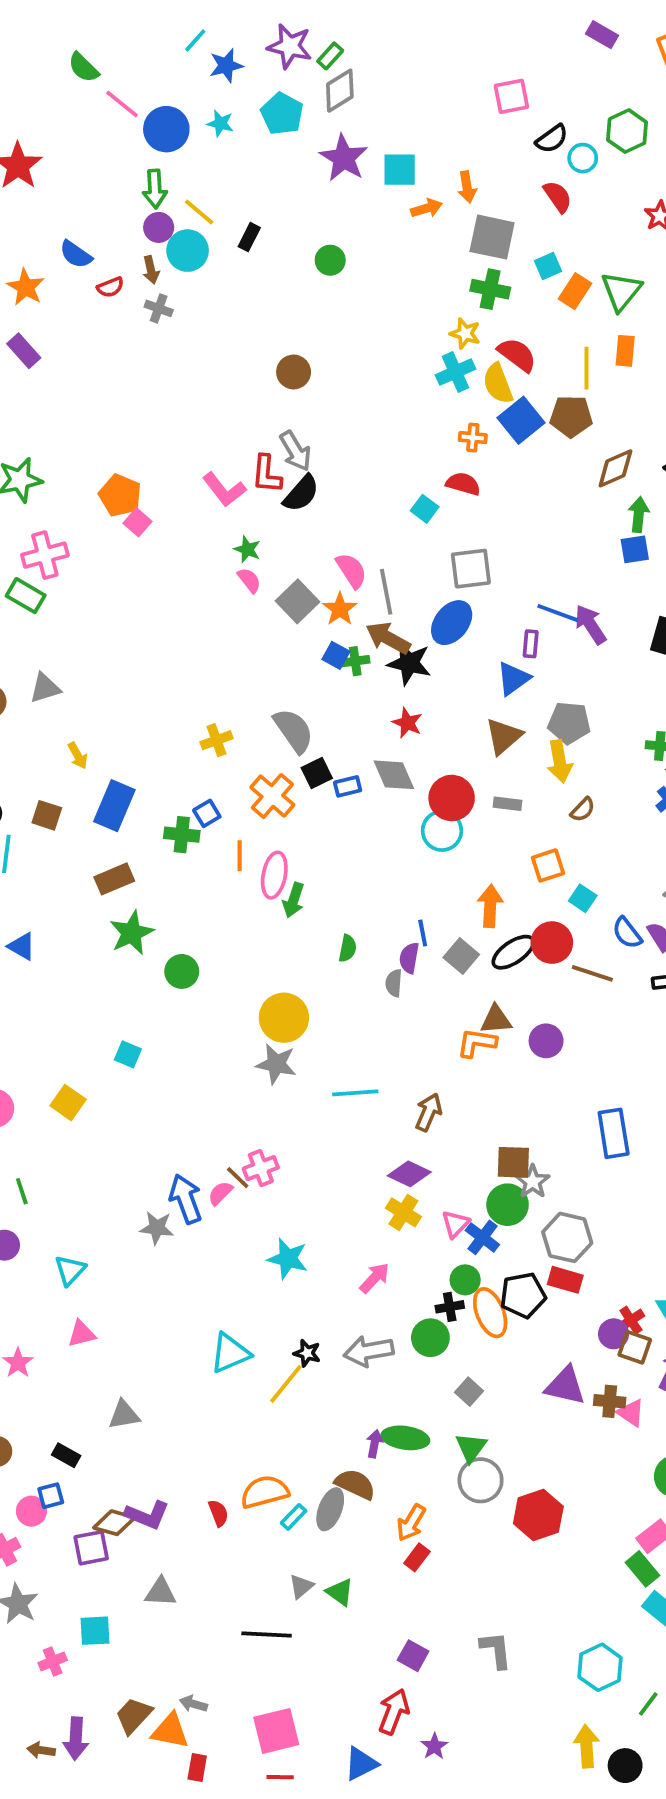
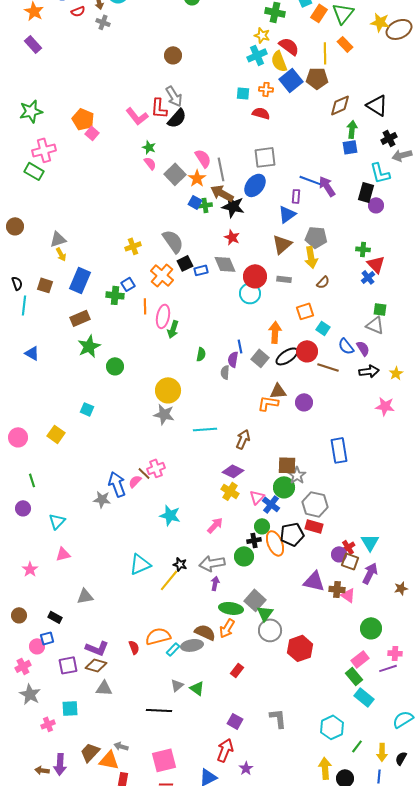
orange rectangle: (625, 351) -> (345, 44), turned -49
cyan square: (425, 509) -> (243, 93), moved, turned -32
gray triangle: (45, 688) -> (58, 239), moved
gray square: (469, 1392) -> (255, 600), moved, size x1.5
purple arrow: (375, 1444) -> (215, 583), moved
gray ellipse: (330, 1509) -> (192, 645), turned 60
brown diamond: (114, 1523) -> (96, 665), moved
orange arrow: (411, 1523) -> (227, 628), moved

